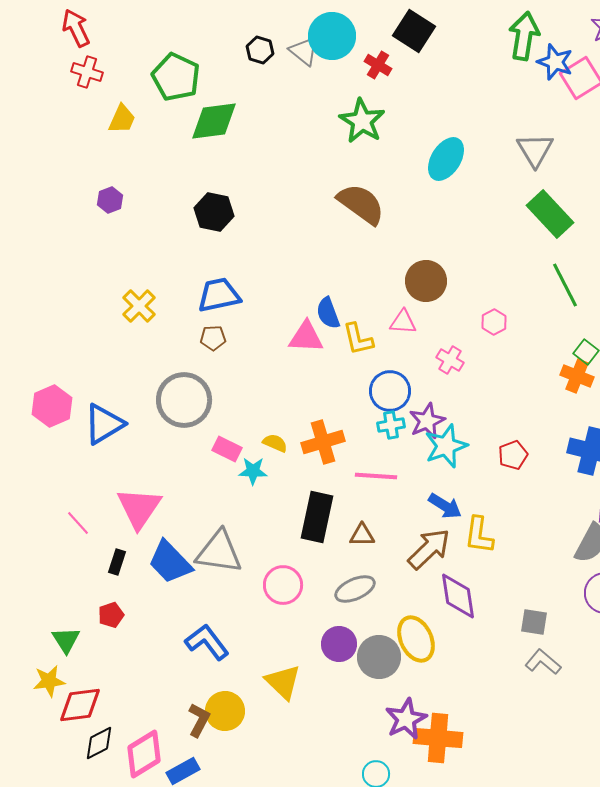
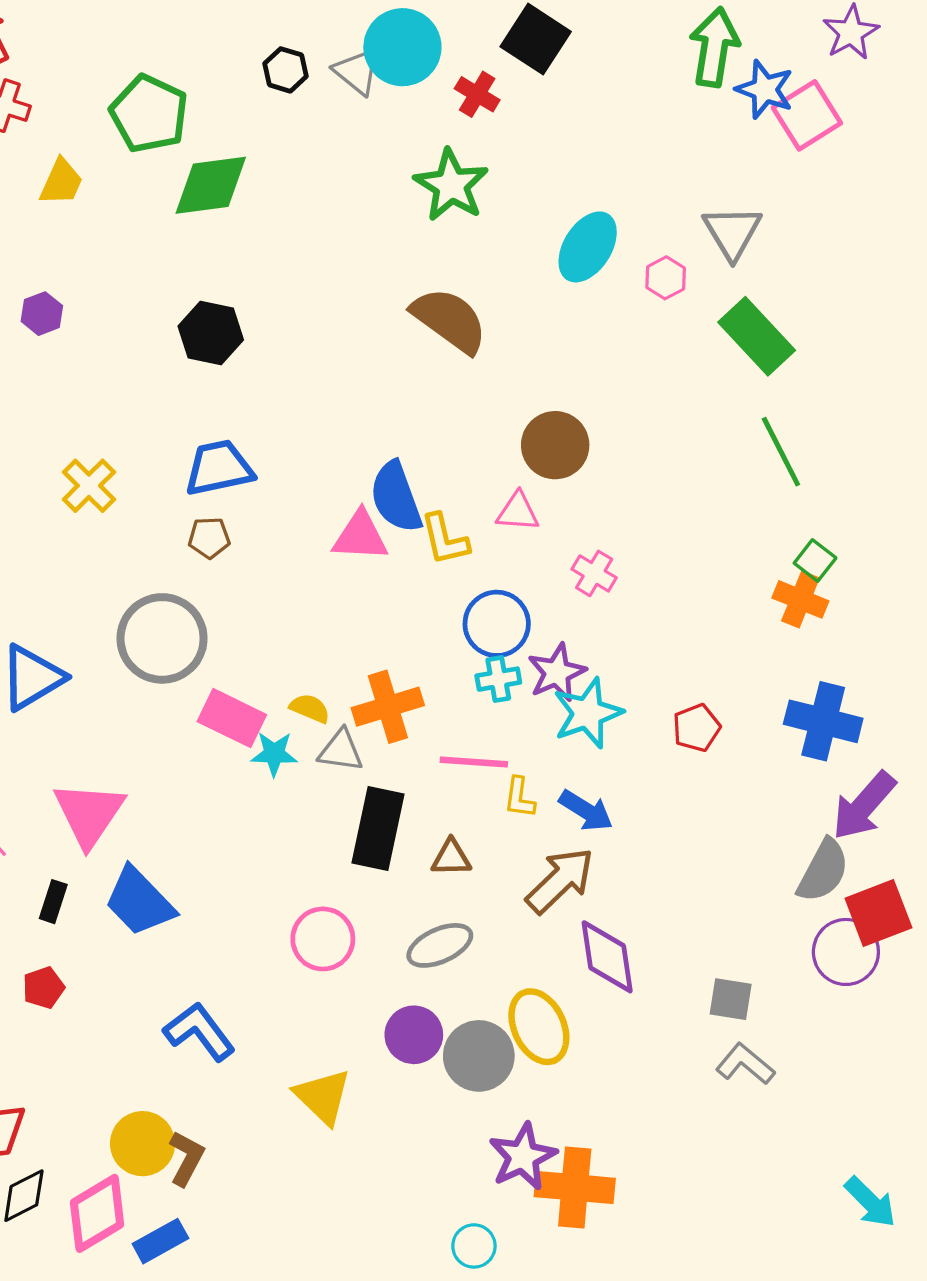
blue semicircle: (328, 313) -> (396, 497), size x1.4
pink hexagon: (494, 322) -> (666, 278), moved
pink rectangle: (227, 449) -> (232, 718), size x1.4
yellow L-shape: (479, 535) -> (519, 798), moved, size x0.7
gray triangle: (219, 552) -> (341, 751), moved, size x0.6
yellow circle: (225, 711) -> (143, 1144), moved

